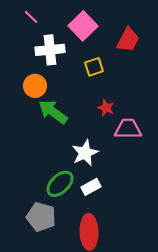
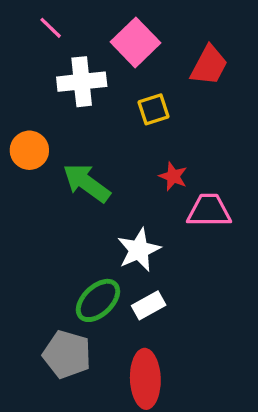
orange circle: (35, 86) -> (29, 150), moved

